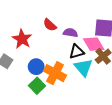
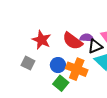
red semicircle: (50, 25) -> (73, 41), moved, size x1.5
purple semicircle: (70, 33) -> (87, 38), moved

